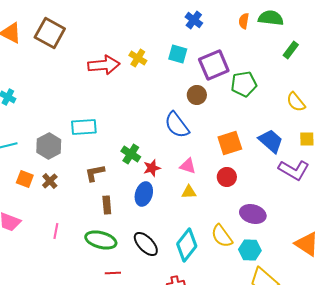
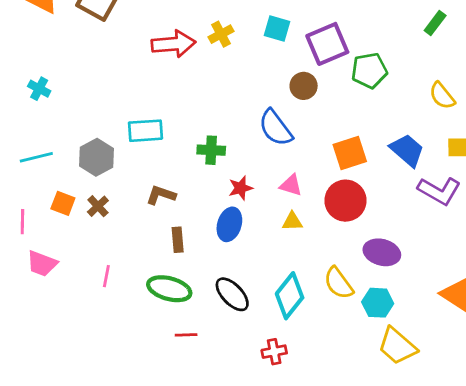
yellow cross: (138, 58) -> (221, 34), turned 30
green cross: (131, 154) -> (211, 150), moved, turned -30
brown L-shape: (95, 173) -> (161, 195), turned 30
red circle: (227, 177) -> (346, 201), size x1.5

